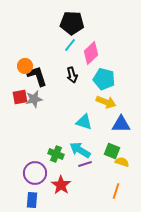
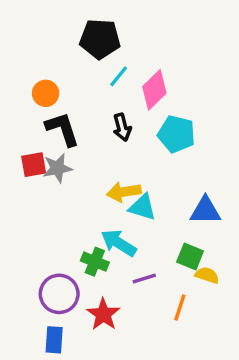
black pentagon: (72, 23) -> (100, 39), moved
orange circle: (25, 66) -> (46, 93), moved
yellow arrow: (106, 102) -> (124, 192), moved, turned 150
cyan arrow: (80, 150) -> (119, 243), moved
orange line: (116, 191) -> (180, 307), moved

